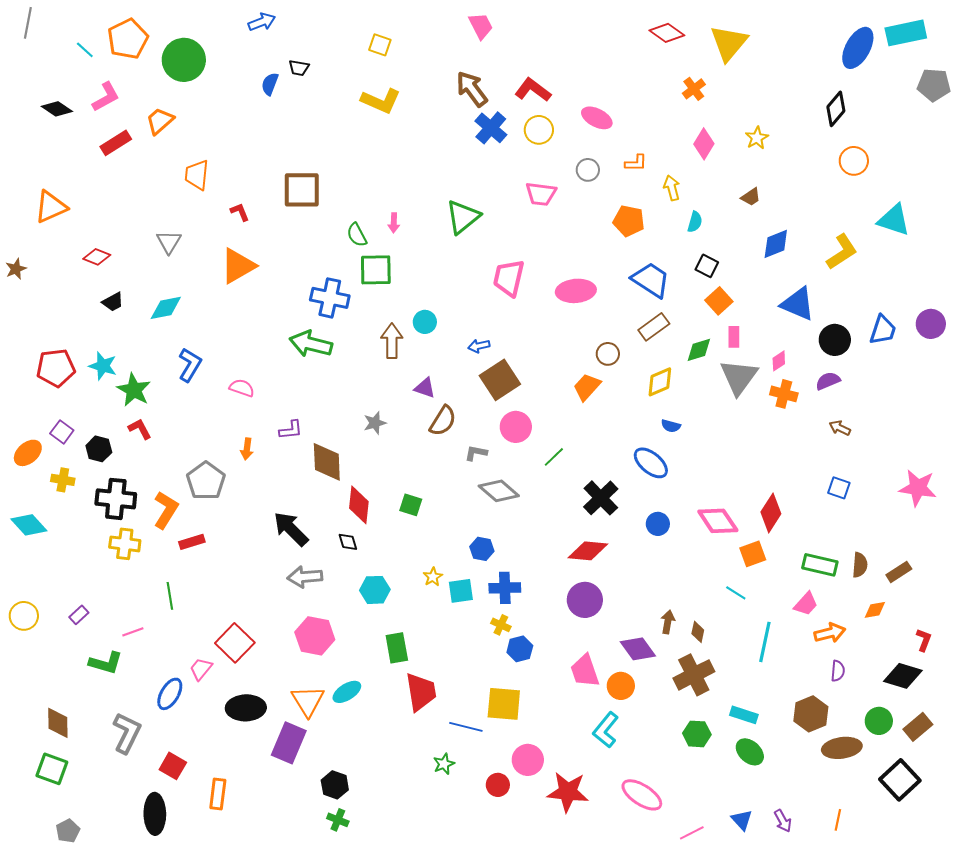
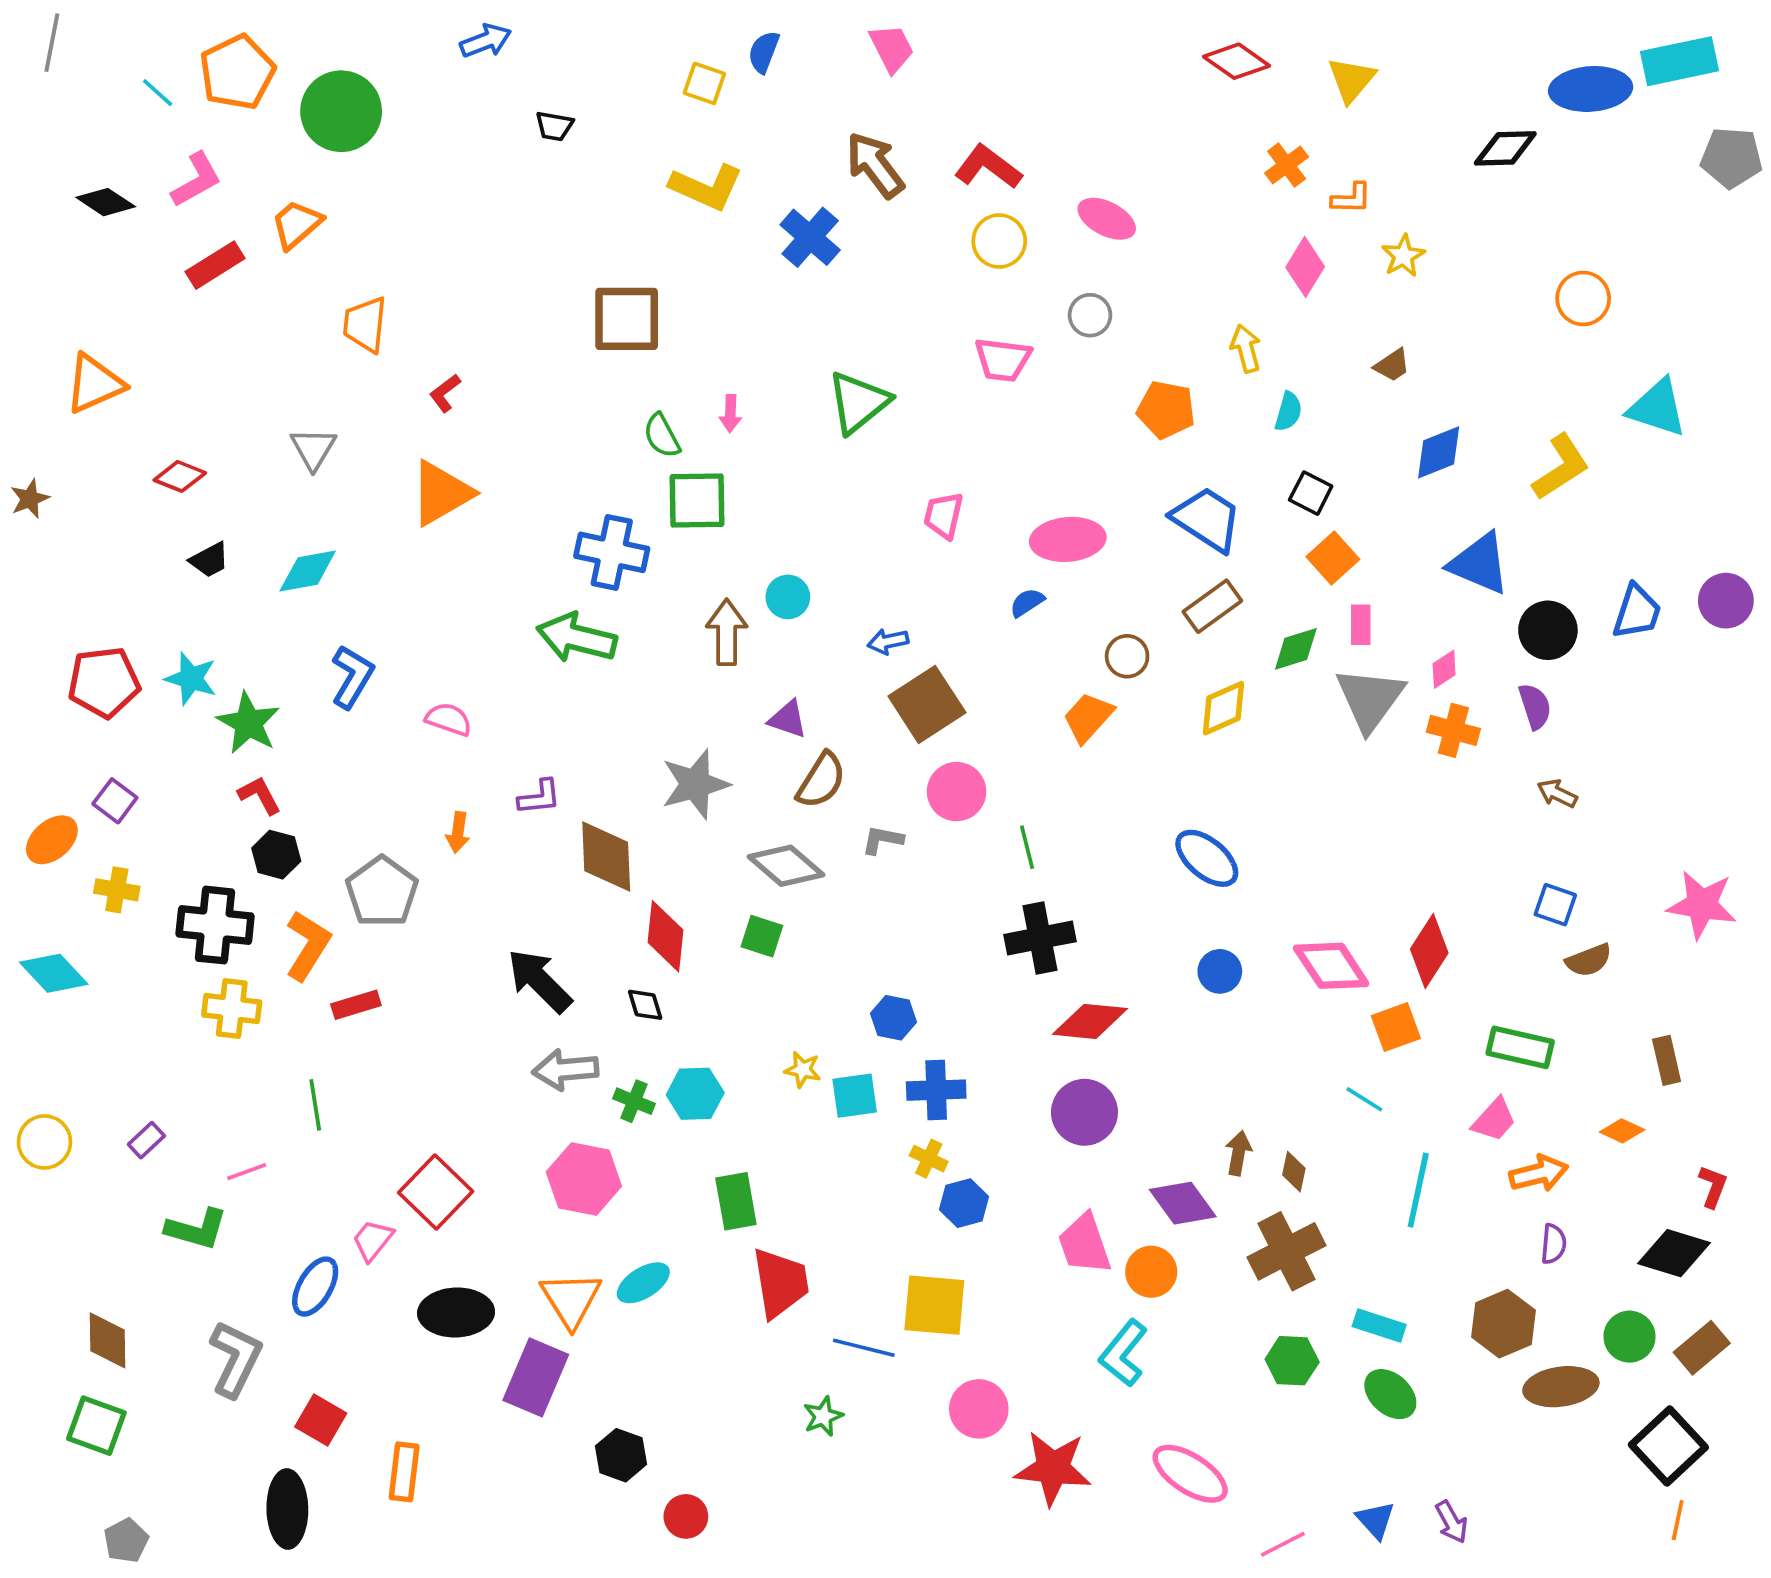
yellow triangle: (729, 43) -> (1351, 80), size x0.7
blue ellipse: (858, 48) -> (1591, 89), turned 57
blue semicircle: (270, 84) -> (764, 52), moved
black diamond: (836, 109) -> (1505, 148), moved, turned 48
blue cross: (491, 128) -> (810, 237), moved
orange L-shape: (636, 163) -> (1351, 198), moved
brown square: (302, 190) -> (627, 319), moved
red L-shape: (240, 212) -> (445, 393), turned -105
pink trapezoid: (509, 278) -> (944, 515), size x0.7
purple semicircle: (828, 381) -> (1535, 706), turned 95
gray star: (375, 423) -> (695, 784), size x1.6
blue semicircle: (671, 426) -> (1027, 602), moved, turned 132
black hexagon: (99, 449) -> (276, 855), moved
green line: (554, 457) -> (1027, 847), turned -60
gray diamond: (499, 491) -> (786, 866), moved
black cross: (601, 498) -> (1040, 938), moved, turned 33
brown semicircle: (860, 565) -> (1589, 960), moved, turned 65
brown rectangle: (899, 572) -> (1667, 1060), turned -70
yellow star: (433, 577) -> (803, 1070), turned -30
orange diamond: (875, 610) -> (1622, 1131), turned 35
red circle: (498, 785) -> (686, 1516), moved
green cross: (338, 820) -> (634, 1101), moved
orange line: (838, 820) -> (1678, 1520), moved

